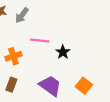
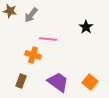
black star: (63, 52) -> (86, 27), moved
orange cross: (13, 56) -> (33, 55), moved, turned 35

